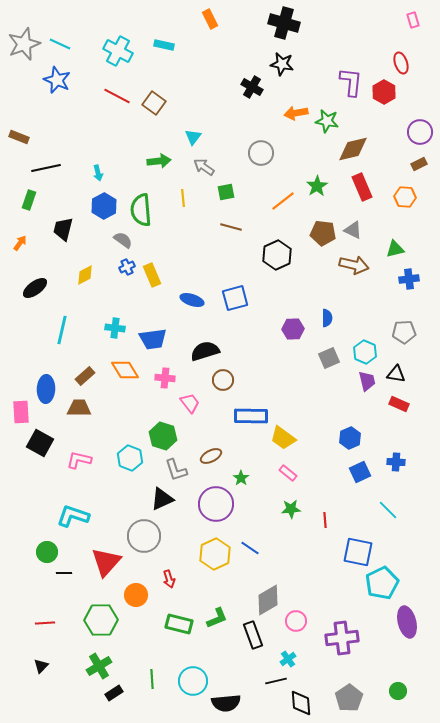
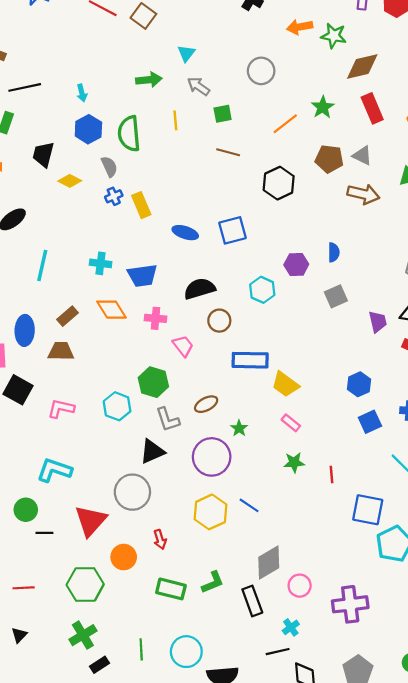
gray semicircle: (123, 240) -> (109, 167), turned 30
yellow diamond: (85, 275) -> (70, 181), moved, turned 55
cyan hexagon: (365, 352) -> (262, 290), moved

